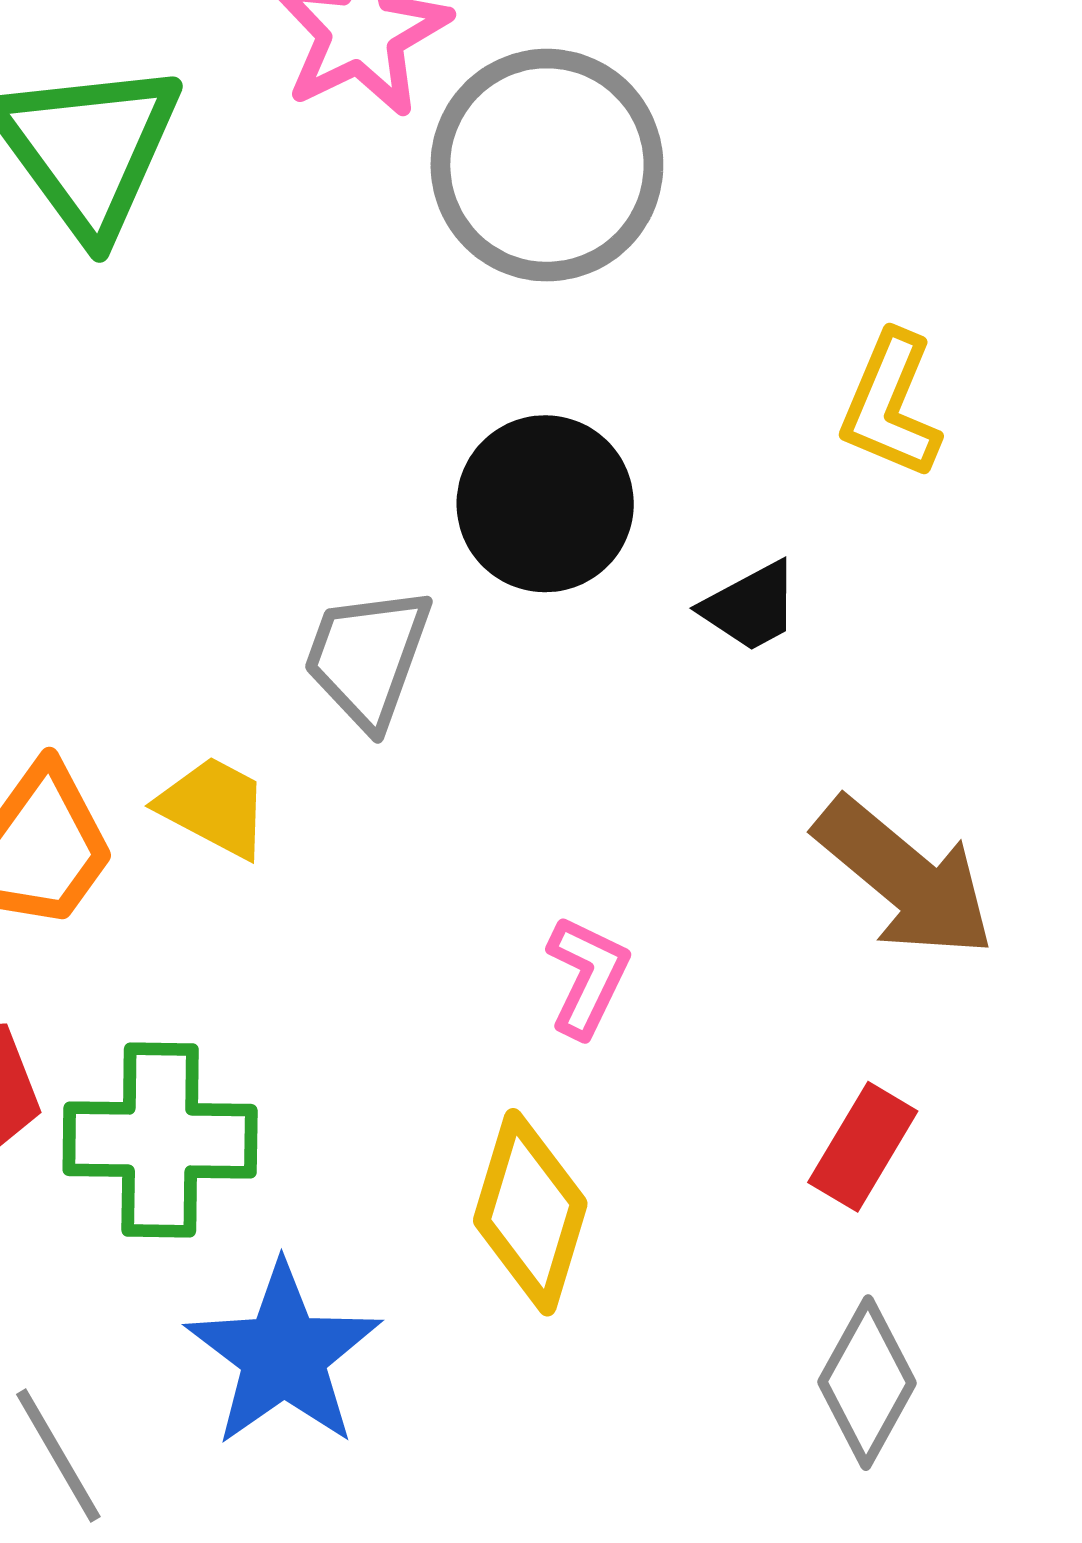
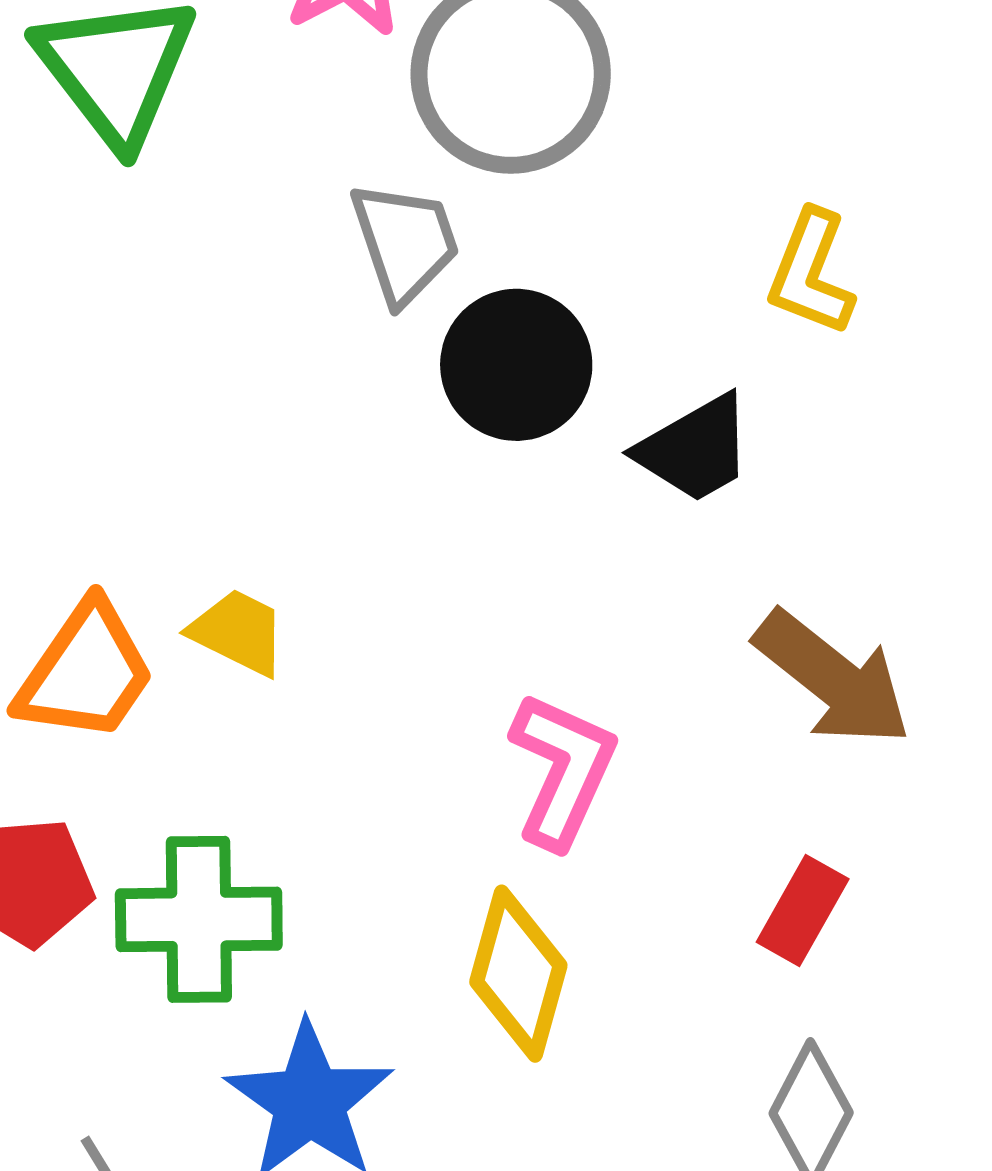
black trapezoid: (751, 607) -> (695, 449), size x1.4
gray trapezoid: (367, 657) -> (405, 242), moved, turned 143
pink L-shape: (588, 976) -> (563, 770), size x1.5

